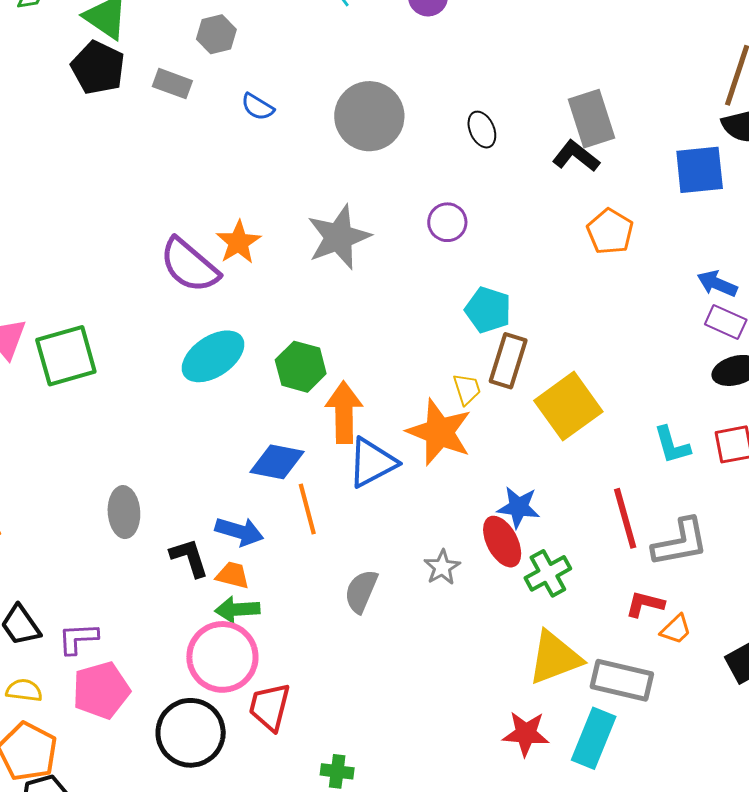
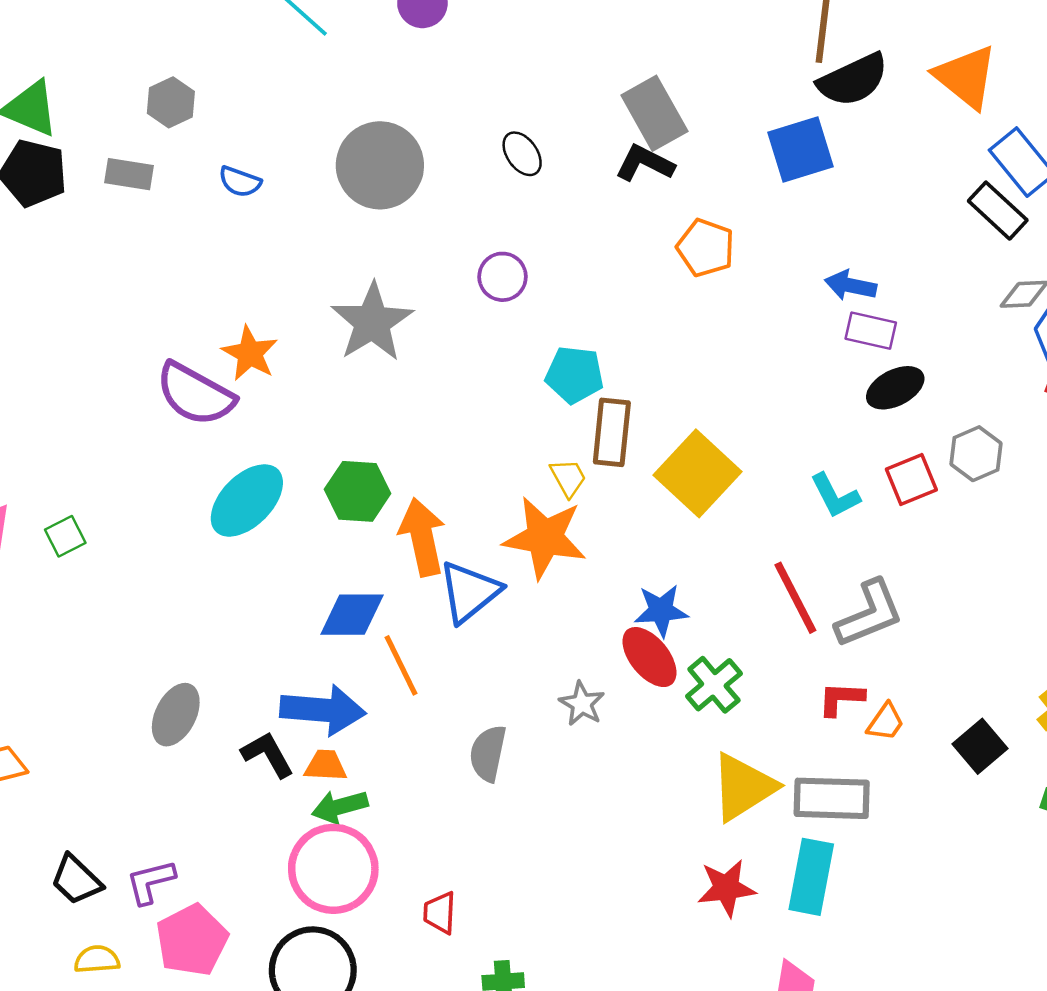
green square: (66, 356) -> (65, 536), size x0.5
gray ellipse: (124, 512) -> (176, 715), turned 42
blue arrow: (239, 531) -> (323, 710), size x1.4
red trapezoid: (270, 707) -> (440, 913), moved, size x0.7

